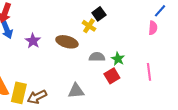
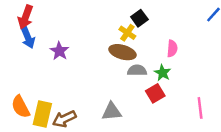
pink semicircle: (153, 28) -> (172, 49), moved
brown ellipse: (67, 42) -> (122, 52), moved
pink line: (149, 72) -> (200, 108), moved

